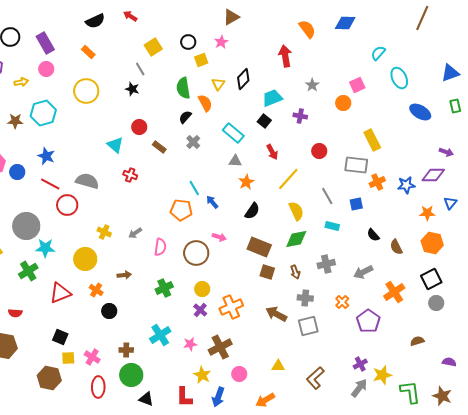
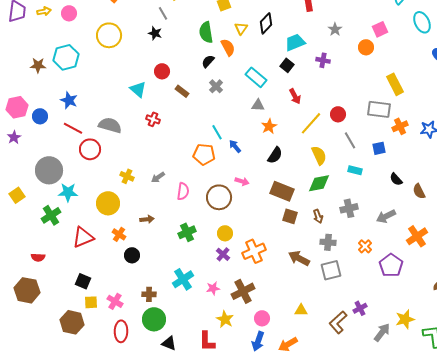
yellow arrow: (21, 82) -> (44, 11), moved
red circle: (319, 151) -> (338, 114), moved
purple cross: (360, 364) -> (360, 308), moved
blue arrow: (218, 397) -> (258, 341), moved

